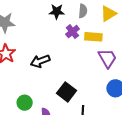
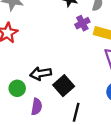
black arrow: (40, 61) -> (41, 73), moved

